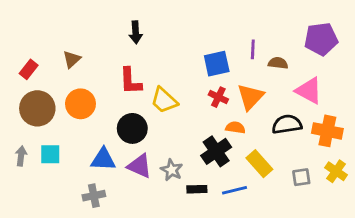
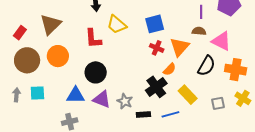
purple line: (253, 49) -> (201, 12), moved
brown triangle: (72, 59) -> (51, 24), size x1.6
brown semicircle: (278, 63) -> (199, 31), moved
yellow trapezoid: (164, 100) -> (117, 25), moved
black semicircle: (287, 124) -> (206, 66), turned 130
orange semicircle: (235, 128) -> (170, 69), turned 128

